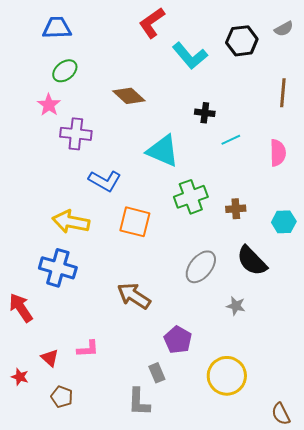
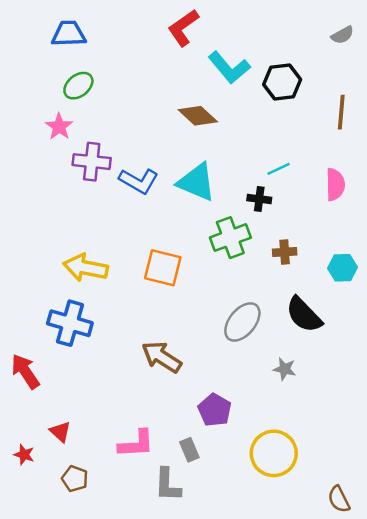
black hexagon: (242, 41) -> (282, 82), moved
brown diamond: (129, 96) -> (198, 116), moved
black cross: (205, 113) -> (259, 199), moved
blue L-shape: (105, 181) -> (139, 181), moved
pink L-shape: (88, 349) -> (136, 444), moved, size x1.4

